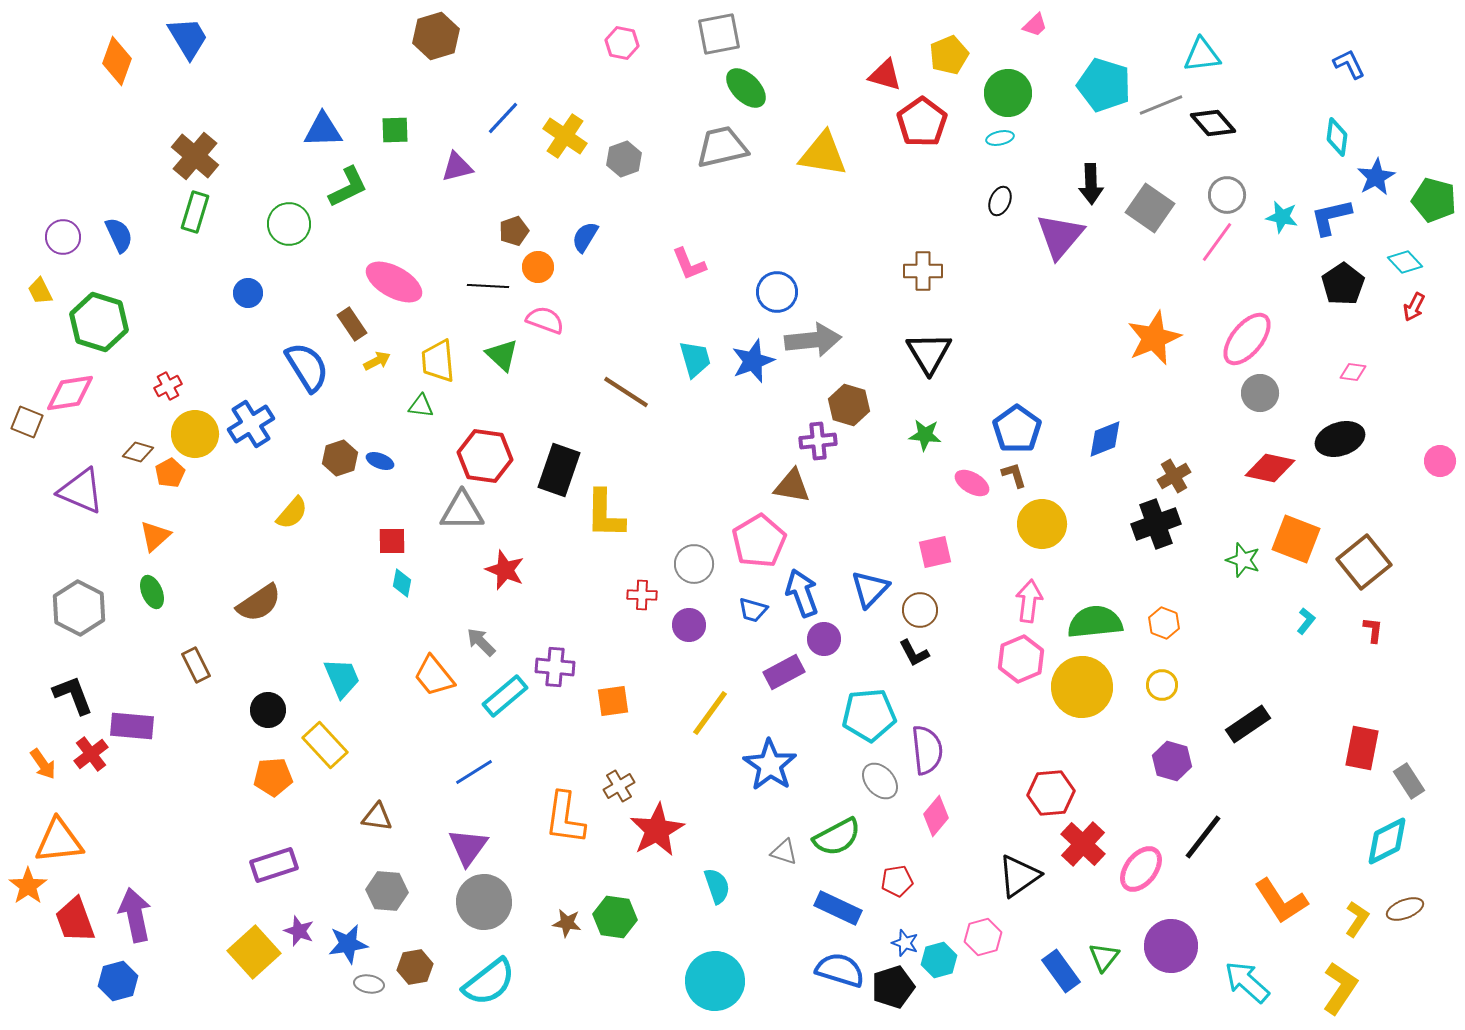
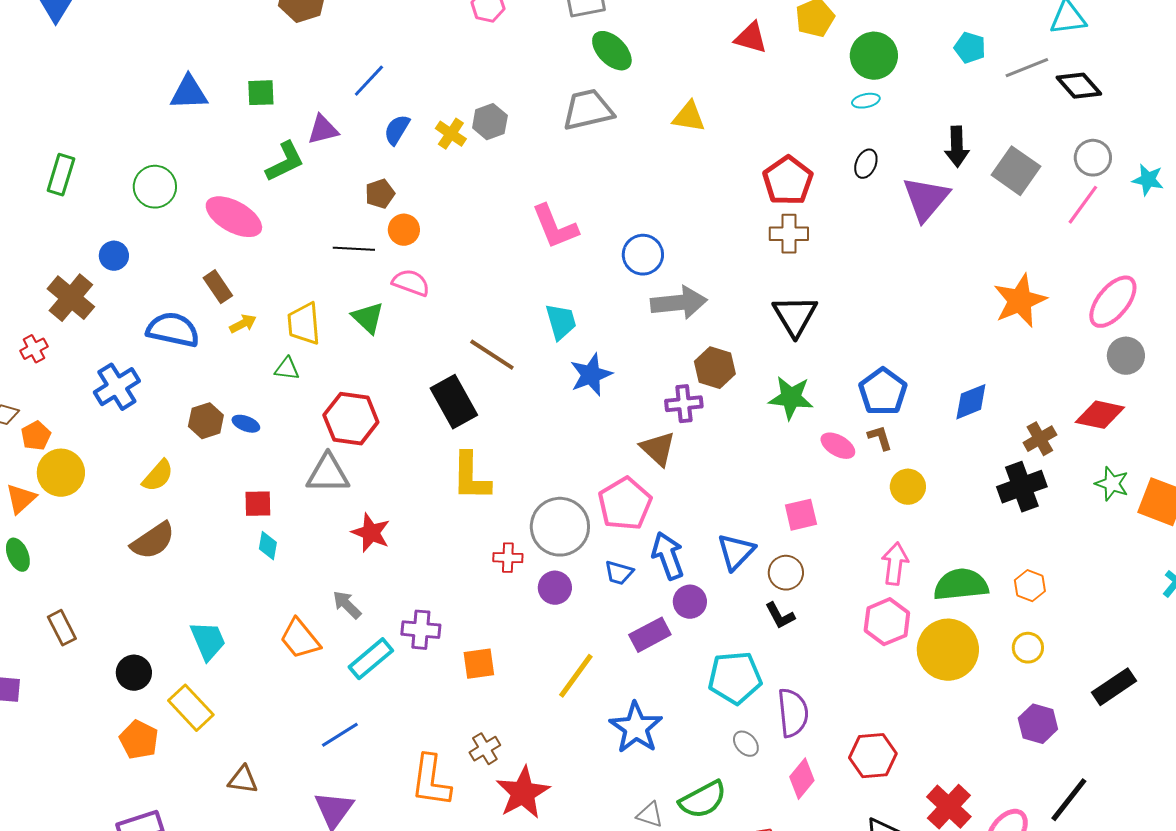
cyan pentagon: (1104, 85) -> (970, 48), size x0.6
red pentagon: (922, 122) -> (788, 181), moved
yellow cross: (565, 136) -> (451, 134), moved, size x0.7
yellow triangle: (823, 154) -> (689, 117), size x0.7
brown cross: (195, 156) -> (71, 298), moved
green L-shape: (348, 187) -> (285, 162), moved
blue semicircle: (585, 237) -> (397, 130), moved
pink L-shape: (689, 264) -> (555, 227), size x1.4
pink ellipse: (394, 282) -> (234, 217), moved
blue star: (753, 361) -> (591, 375), moved
blue semicircle: (307, 367) -> (173, 330), turned -46
yellow circle: (195, 434) -> (61, 473), moved
green star: (925, 435) -> (791, 398), size x1.4
red diamond: (1270, 468) -> (1100, 415), moved
black rectangle: (559, 470) -> (454, 402), moved, turned -48
brown triangle: (792, 486) -> (658, 449), turned 33
yellow circle: (1042, 524) -> (908, 487), size x0.7
green star: (1243, 560) -> (1112, 484), moved
gray circle: (694, 564) -> (560, 527), size x1.5
brown semicircle: (259, 603) -> (153, 541), moved
orange pentagon: (273, 777) -> (139, 740), turned 30
gray ellipse: (880, 781) -> (746, 744), size x0.7
red hexagon: (1051, 793) -> (873, 756), moved

